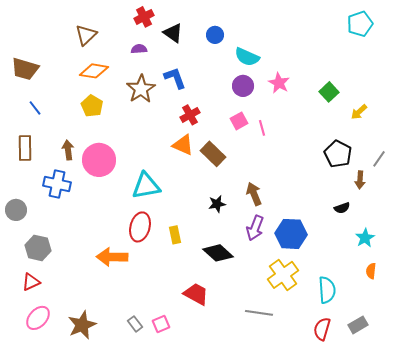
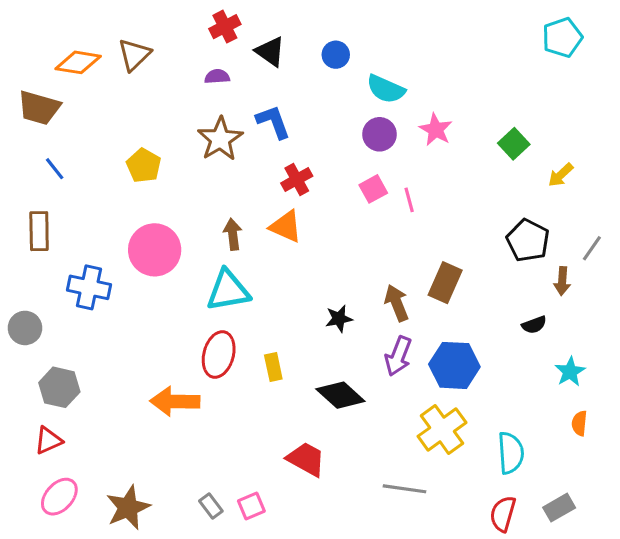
orange diamond: (94, 71) -> (78, 62), moved
brown arrow: (68, 150) -> (233, 234), moved
brown rectangle: (213, 154) -> (445, 283), moved, turned 70

